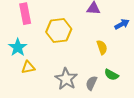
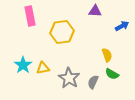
cyan star: (18, 47) -> (23, 65), moved
yellow semicircle: (102, 47) -> (107, 55), moved
yellow triangle: (28, 67) -> (43, 68), moved

